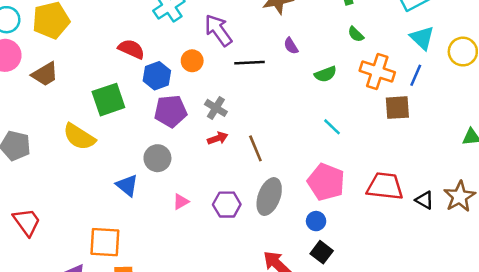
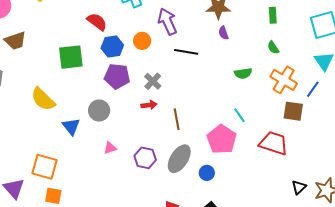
purple semicircle: (291, 46) -> (224, 33), moved
brown trapezoid: (45, 74) -> (15, 41), moved
yellow semicircle: (79, 137) -> (43, 99), moved
pink pentagon: (326, 182) -> (222, 139), moved
red trapezoid: (385, 186) -> (274, 143), moved
black triangle: (424, 200) -> (299, 187), turned 35
blue circle: (316, 221) -> (207, 173), moved

